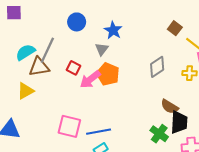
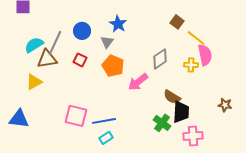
blue circle: (77, 22) -> (82, 31), moved
pink arrow: (90, 79) -> (138, 82), moved

